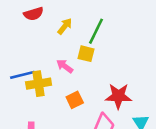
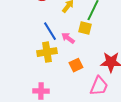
blue line: (22, 75) -> (50, 31), moved, turned 72

